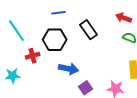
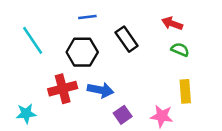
red cross: (33, 56) -> (63, 89), moved, size x1.5
cyan star: (13, 76) -> (26, 113), moved

